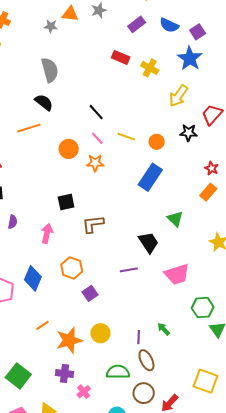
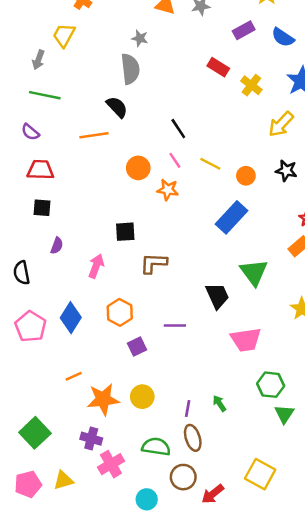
gray star: (51, 26) -> (140, 38), moved
green triangle: (175, 219) -> (254, 272), size x1.4
purple line: (129, 270) -> (175, 325), moved
pink cross: (84, 392) -> (111, 464), size x1.5

